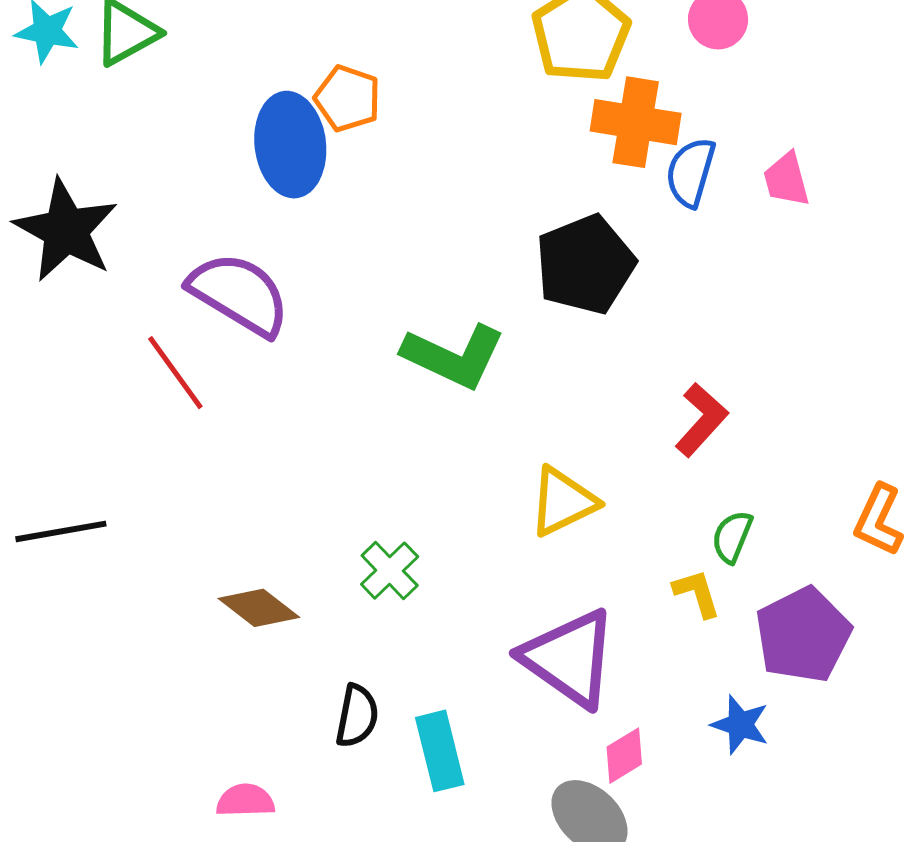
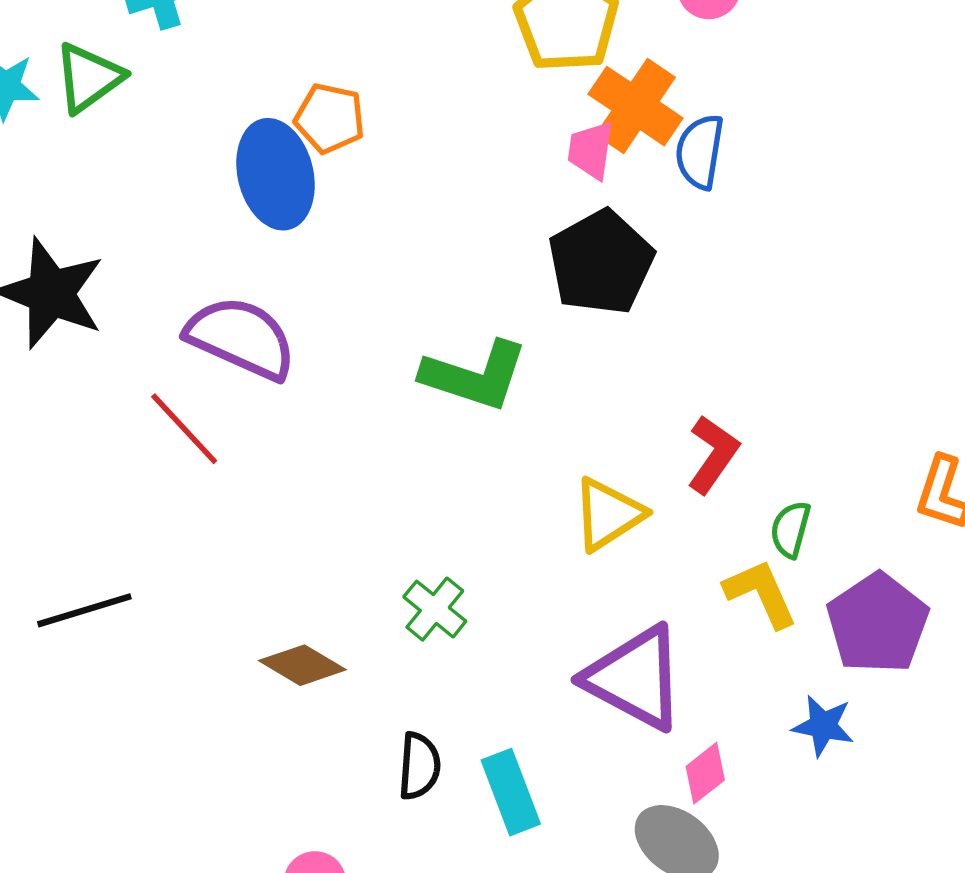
orange cross: (636, 122) -> (636, 106), turned 32
pink trapezoid: (786, 179) -> (591, 150), moved, turned 30
red L-shape: (701, 420) -> (713, 454), moved
yellow L-shape: (697, 593) -> (761, 593), size x1.4

